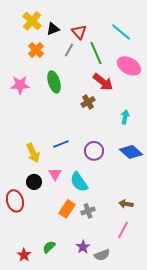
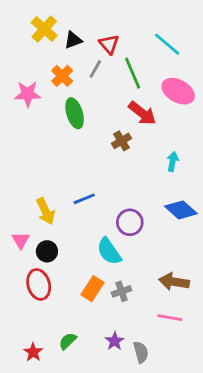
orange cross: (36, 50) -> (62, 76), moved
pink star: (20, 85) -> (28, 94), moved
purple circle: (94, 151) -> (130, 222), moved
pink triangle: (55, 174) -> (21, 240), moved
red ellipse: (15, 201) -> (39, 284), moved
brown arrow: (126, 204) -> (174, 282), size x1.5
pink line: (123, 230) -> (170, 318), turned 72
gray semicircle: (102, 255) -> (141, 352), turned -84

